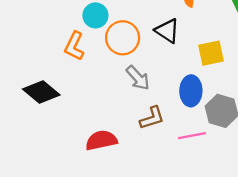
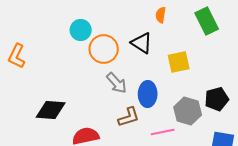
orange L-shape: (74, 46) -> (17, 56), moved
blue ellipse: (191, 91) -> (148, 94), moved
black diamond: (41, 92) -> (51, 110), moved, turned -36

